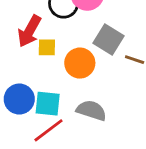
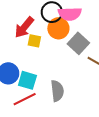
orange circle: (80, 63) -> (58, 28), moved
gray semicircle: (91, 110) -> (57, 91), turned 55

